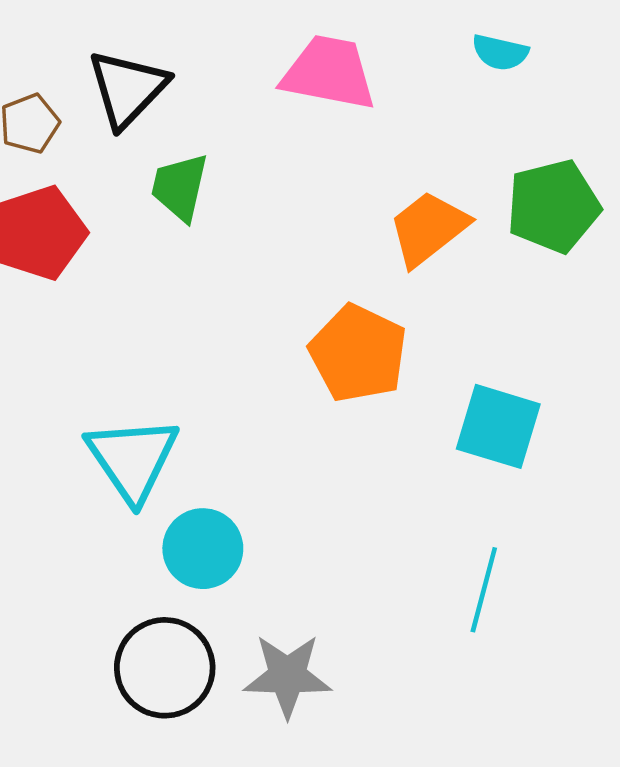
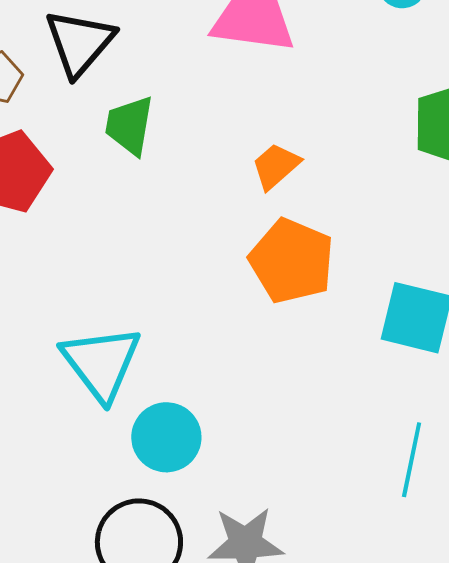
orange trapezoid: (428, 228) -> (276, 166), moved, size x0.7

